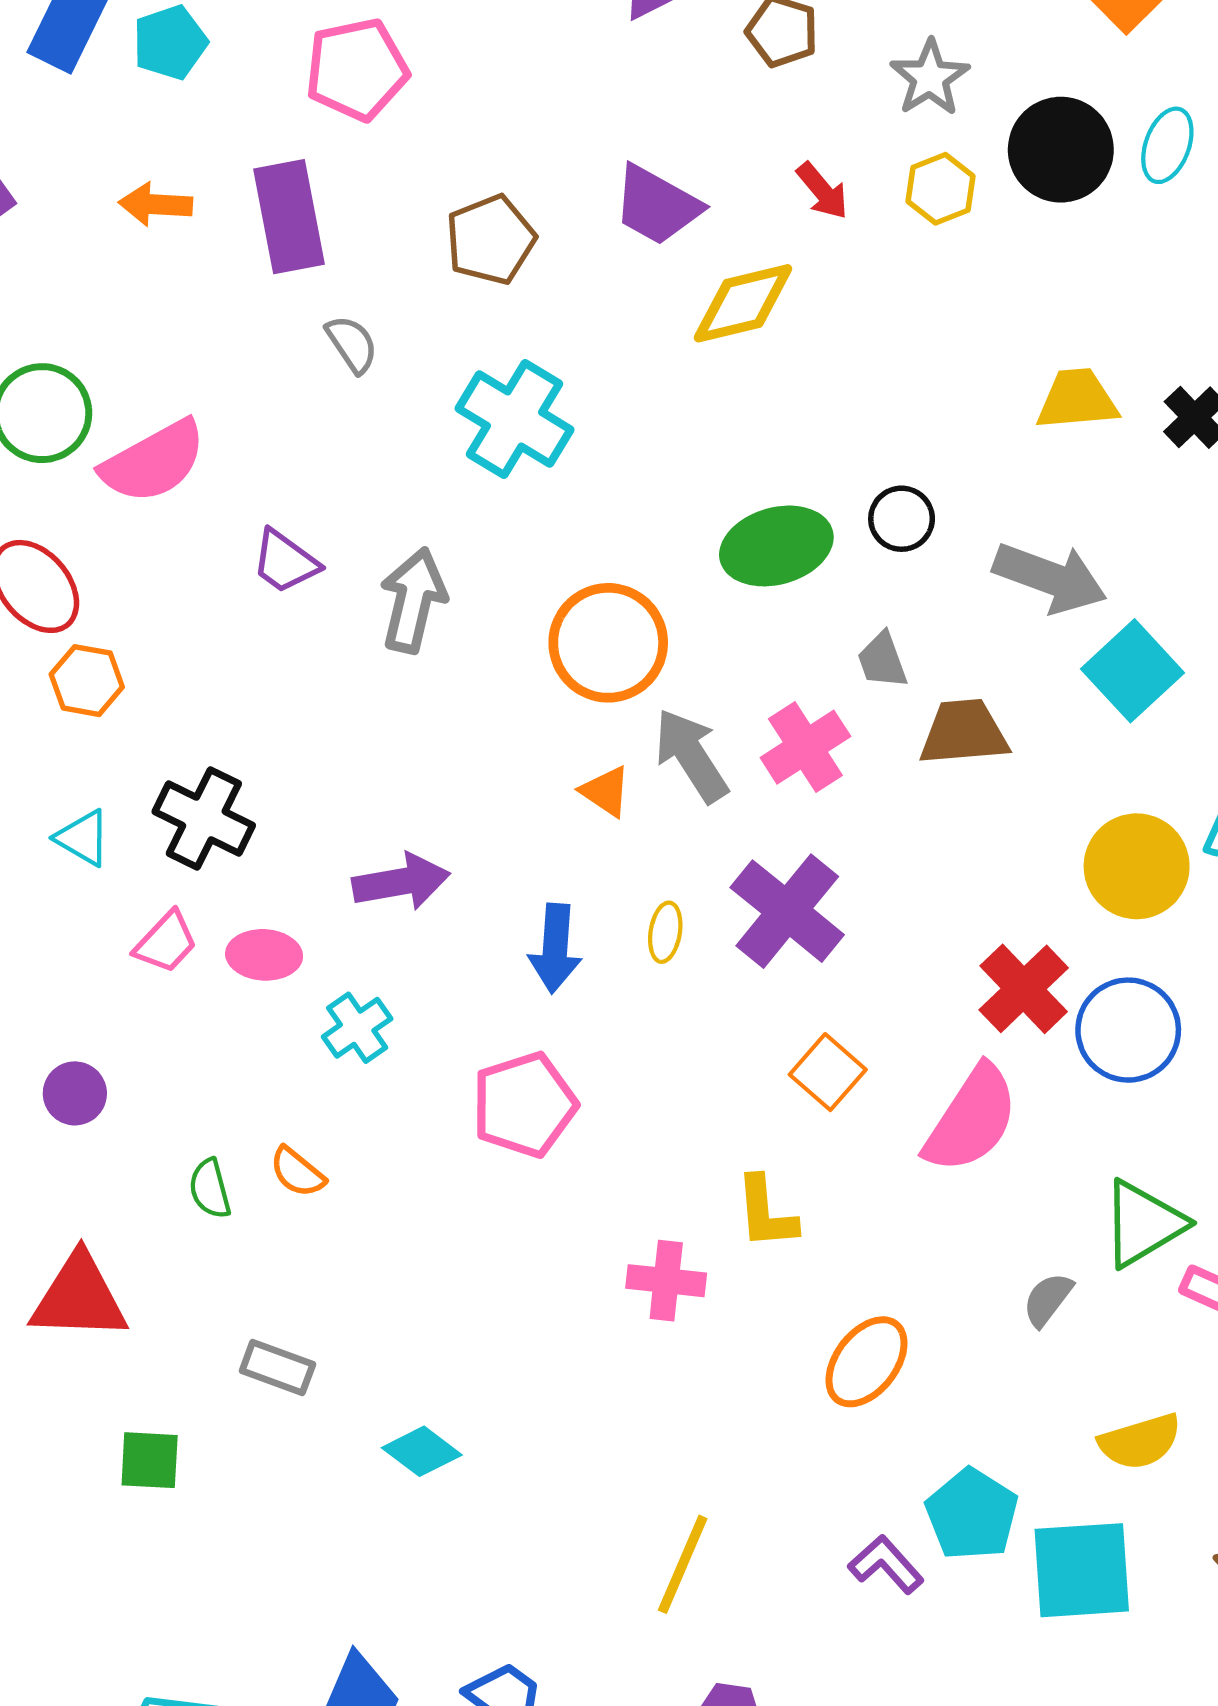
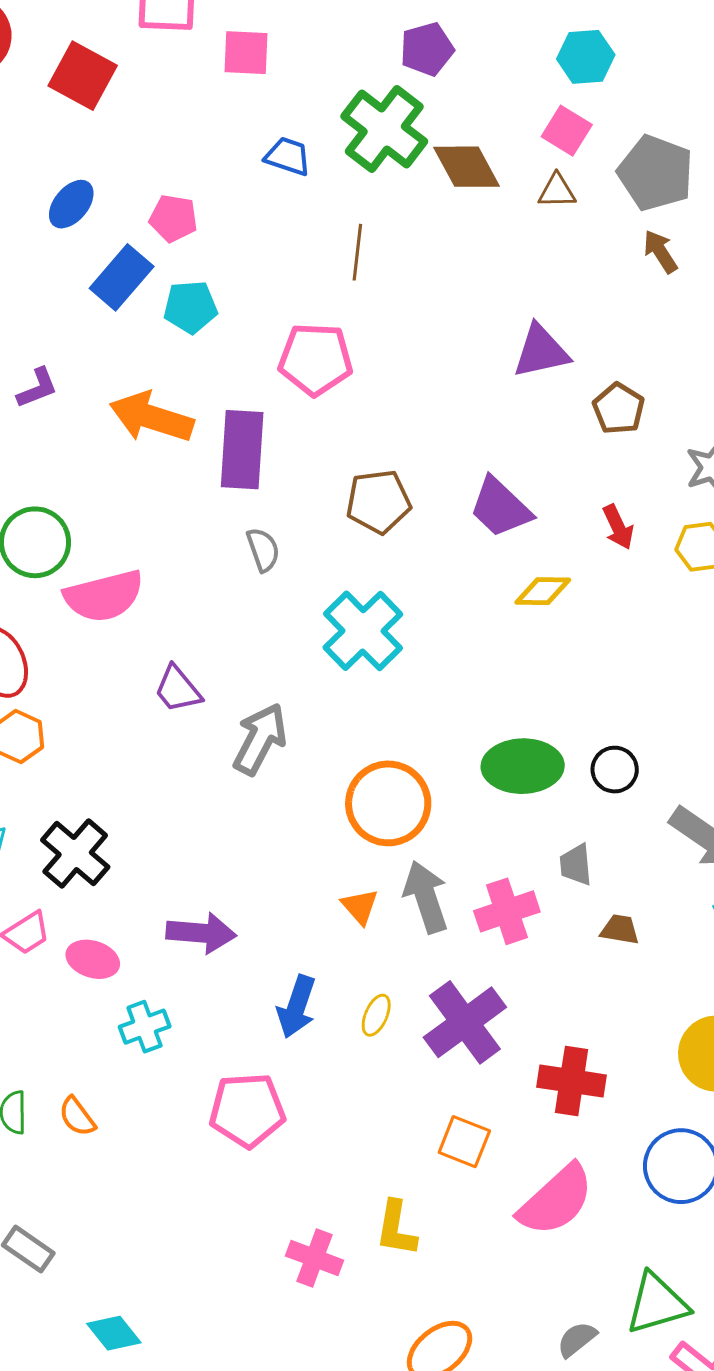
orange arrow: (156, 204) -> (151, 417), size x1.6
yellow diamond: (743, 303) -> (543, 591), size x0.7
brown trapezoid: (964, 732) -> (620, 929), size x0.6
red cross: (1024, 989) -> (572, 1081), moved, turned 38
orange square: (828, 1072) -> (464, 1142), turned -34

